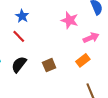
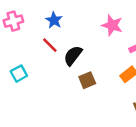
black semicircle: (19, 64) -> (73, 56), moved

